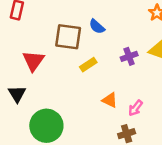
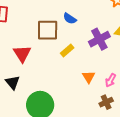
purple cross: (129, 56) -> (99, 39), size x1.5
orange triangle: (110, 100) -> (89, 77), turned 40

